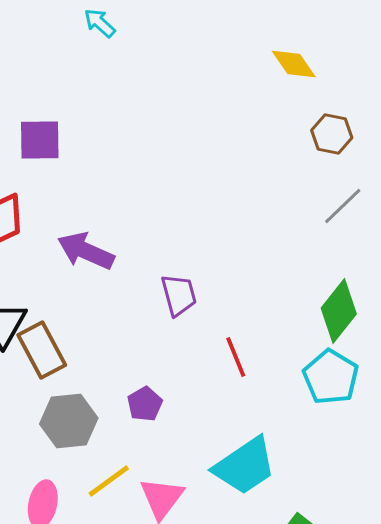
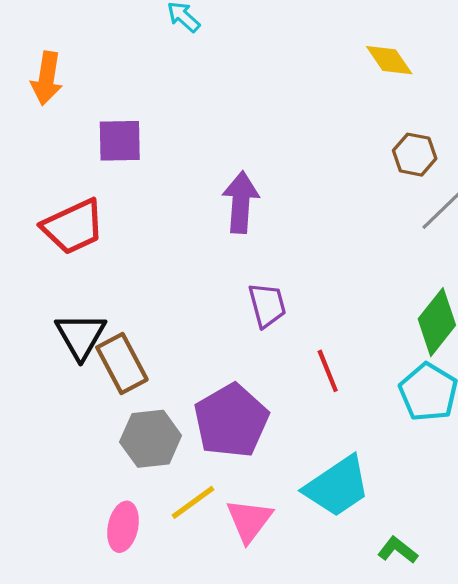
brown hexagon: (332, 134) -> (415, 155), moved
purple arrow: (86, 251) -> (241, 202), moved, turned 70
purple pentagon: (145, 404) -> (231, 421), size x2.0

